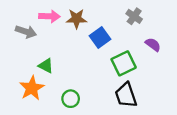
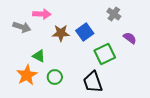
brown star: (76, 19) -> (61, 33), moved
black trapezoid: (126, 95) -> (93, 82), moved
green circle: (71, 99) -> (55, 77), moved

